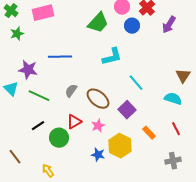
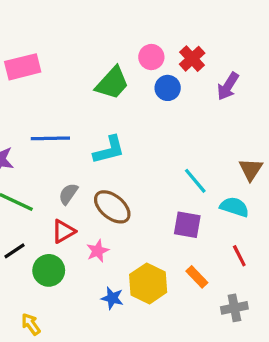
cyan L-shape: (112, 57) -> (109, 150), moved
cyan line: (136, 83) -> (195, 181), moved
purple square: (127, 110) -> (187, 225), moved, turned -36
red triangle: (74, 122) -> (63, 231), moved
pink star: (98, 126) -> (98, 251), moved
orange rectangle: (149, 133) -> (197, 277), moved

